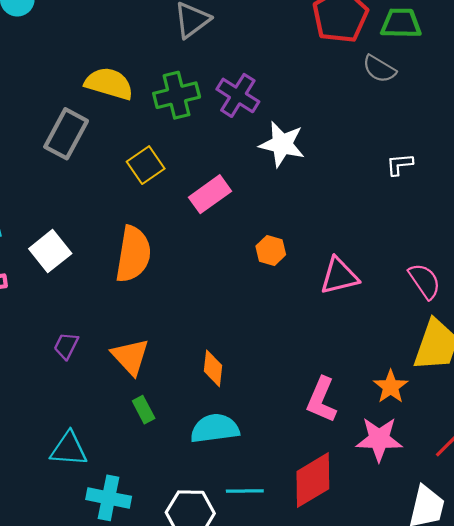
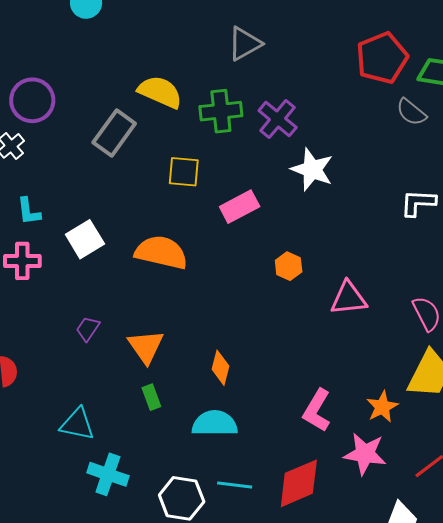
white L-shape: (400, 164) -> (418, 203), size x1.4
yellow square: (146, 165) -> (184, 172), turned 32
orange semicircle: (133, 254) -> (161, 252), turned -94

